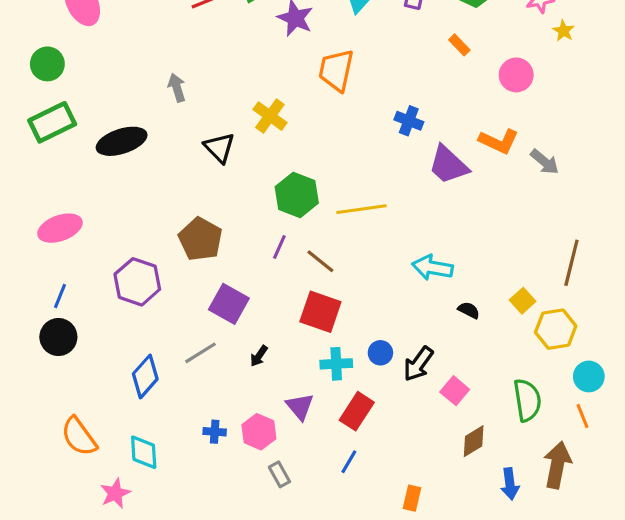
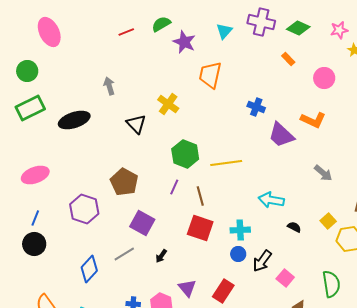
gray arrow: (545, 162) -> (323, 173), moved
brown line: (320, 261) -> (200, 196), turned 36
cyan cross: (336, 364) -> (240, 230), moved

